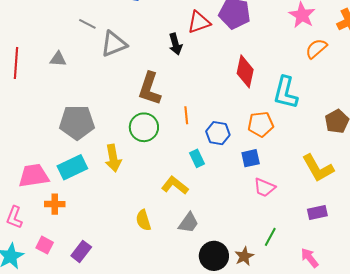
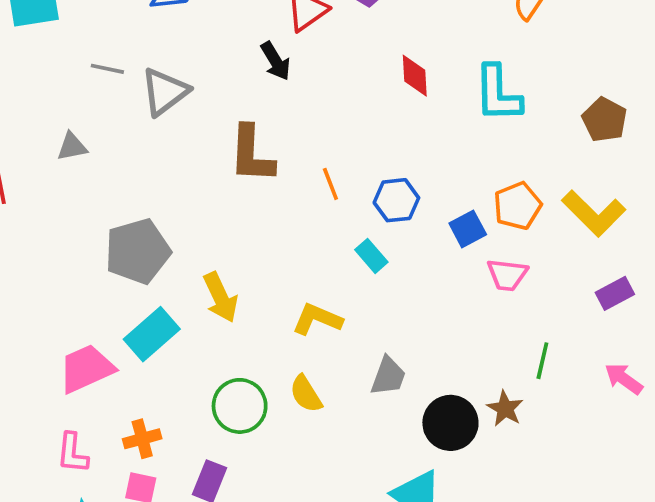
red diamond: (245, 71) -> (415, 76), size x0.7
orange pentagon: (261, 124) -> (517, 206), moved
green circle: (144, 127) -> (240, 406), moved
yellow L-shape: (175, 185) -> (317, 319), moved
orange cross: (55, 204) -> (142, 439), moved

